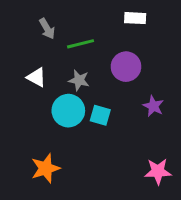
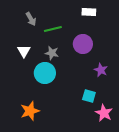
white triangle: (36, 77) -> (24, 51), turned 32
cyan square: (100, 115) -> (89, 96), moved
pink star: (158, 171) -> (104, 113), turned 30

